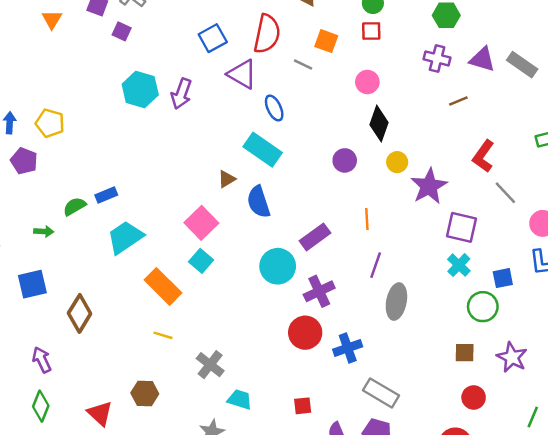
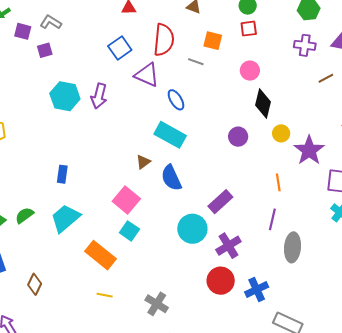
purple square: (122, 31) -> (45, 50), turned -35
blue rectangle: (106, 195) -> (62, 174), moved, turned -54
green semicircle: (74, 206) -> (24, 215), moved
orange line: (367, 219) -> (278, 182), moved
brown diamond: (80, 313) -> (35, 284), size x0.7
gray cross: (210, 365) -> (157, 304), moved

